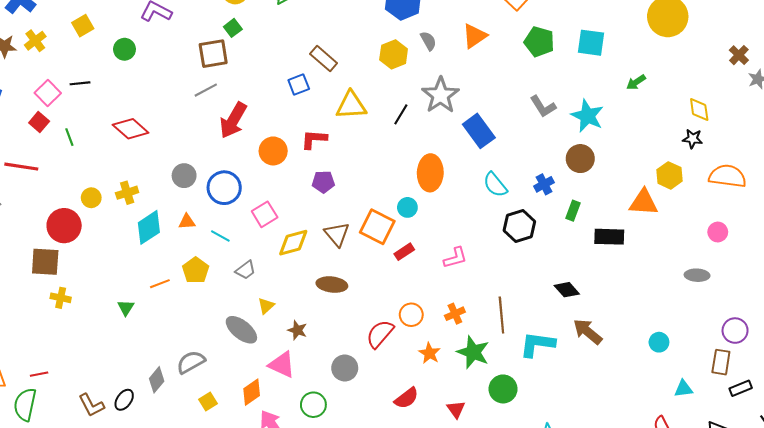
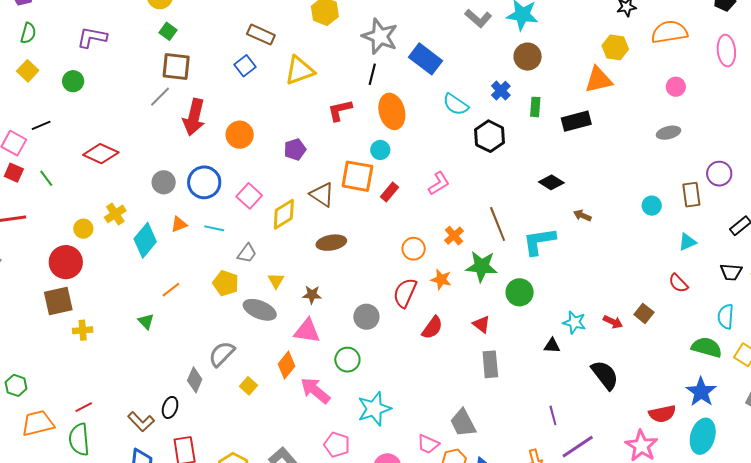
brown square: (213, 54) -> (176, 66), moved, turned 32
black line: (401, 114) -> (372, 74), moved
red L-shape: (314, 139) -> (340, 110), moved
yellow pentagon: (196, 270) -> (226, 283), moved
brown arrow: (588, 332) -> (582, 215), size x0.6
red semicircle: (380, 334) -> (405, 293), moved
brown rectangle: (721, 362) -> (691, 195), moved

